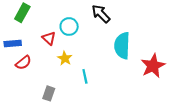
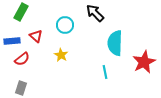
red triangle: (49, 38) -> (36, 36), moved
cyan line: (85, 76) -> (105, 72), moved
gray rectangle: (49, 93) -> (21, 88), moved

